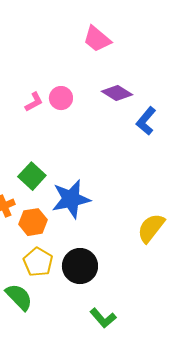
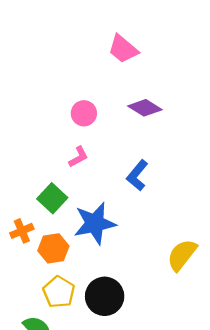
pink L-shape: (34, 102) -> (78, 157), moved
blue L-shape: (146, 121) -> (137, 175), moved

